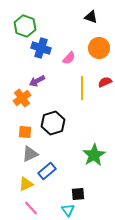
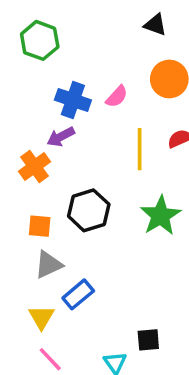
blue cross: (41, 48) -> (73, 100), moved
green star: (94, 155) -> (161, 216), moved
yellow triangle: (26, 184) -> (41, 317), turned -35
black square: (78, 194) -> (148, 340), moved

